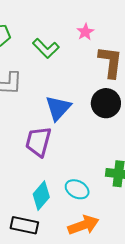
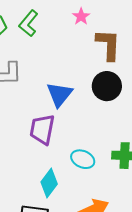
green L-shape: (46, 48) -> (28, 23), moved, turned 88
cyan ellipse: (77, 189) -> (83, 159), moved

